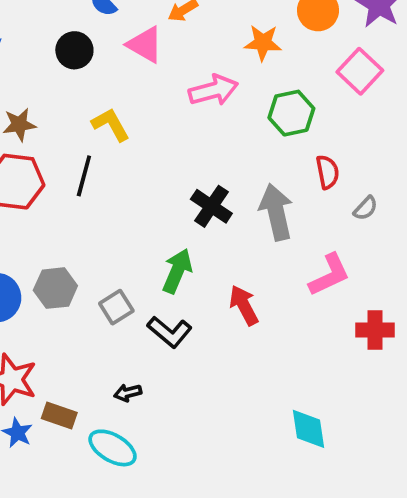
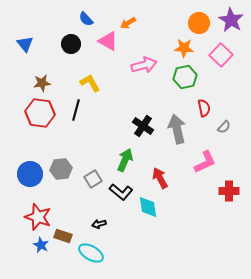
orange star: (263, 43) -> (184, 48), moved
cyan diamond: (308, 429) -> (148, 207), moved

